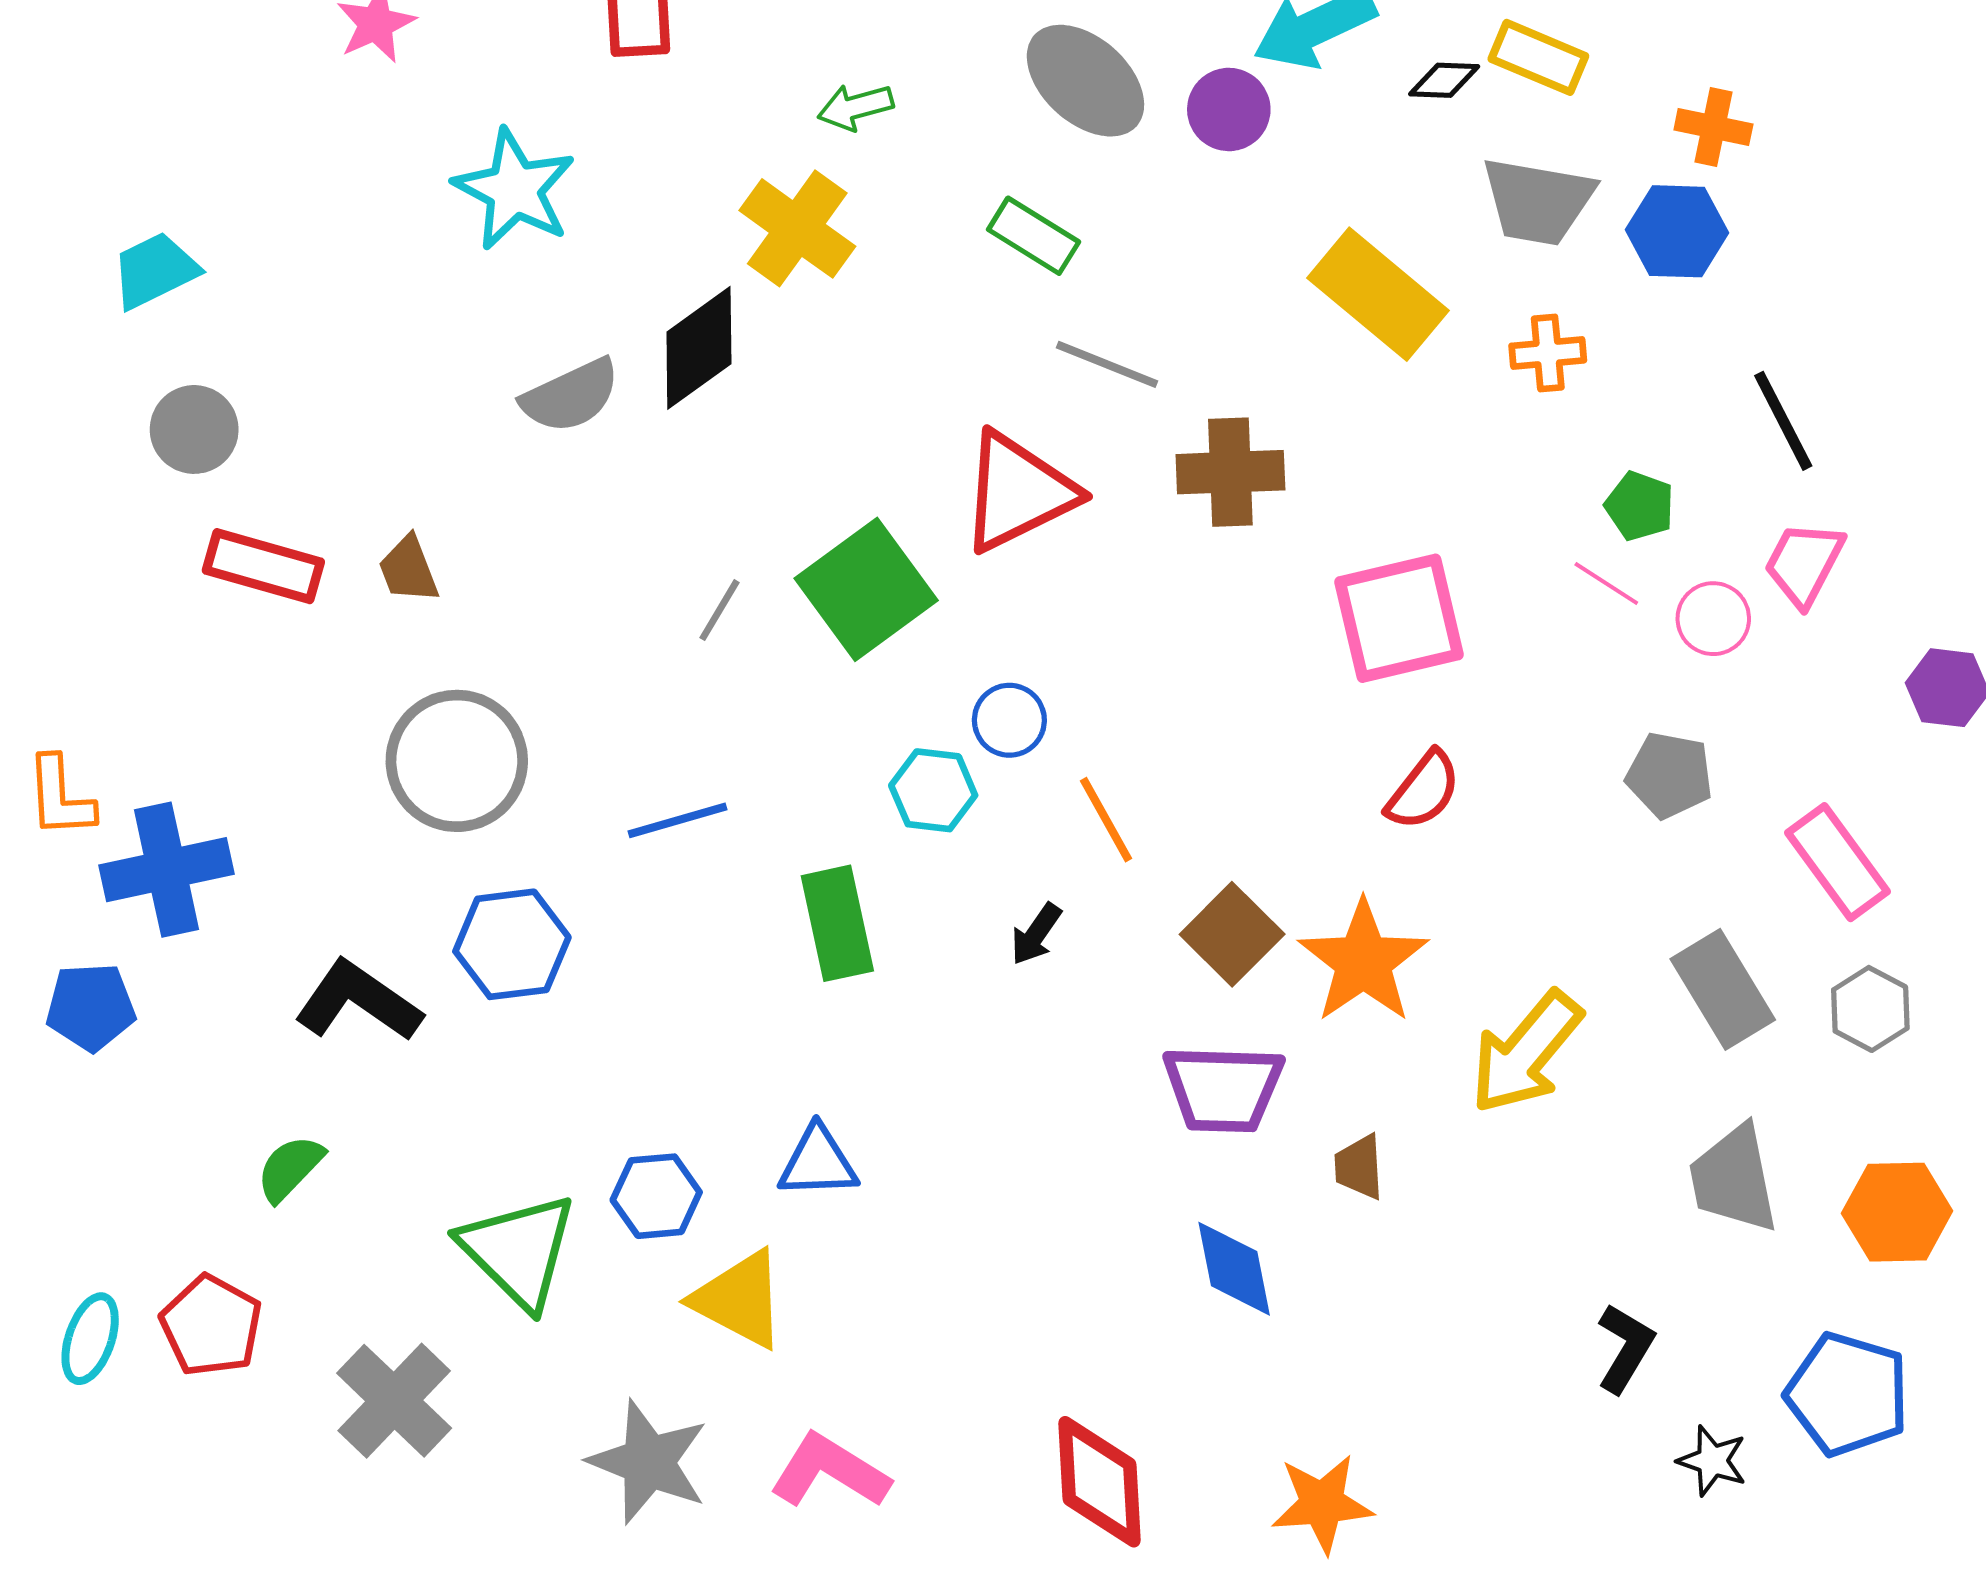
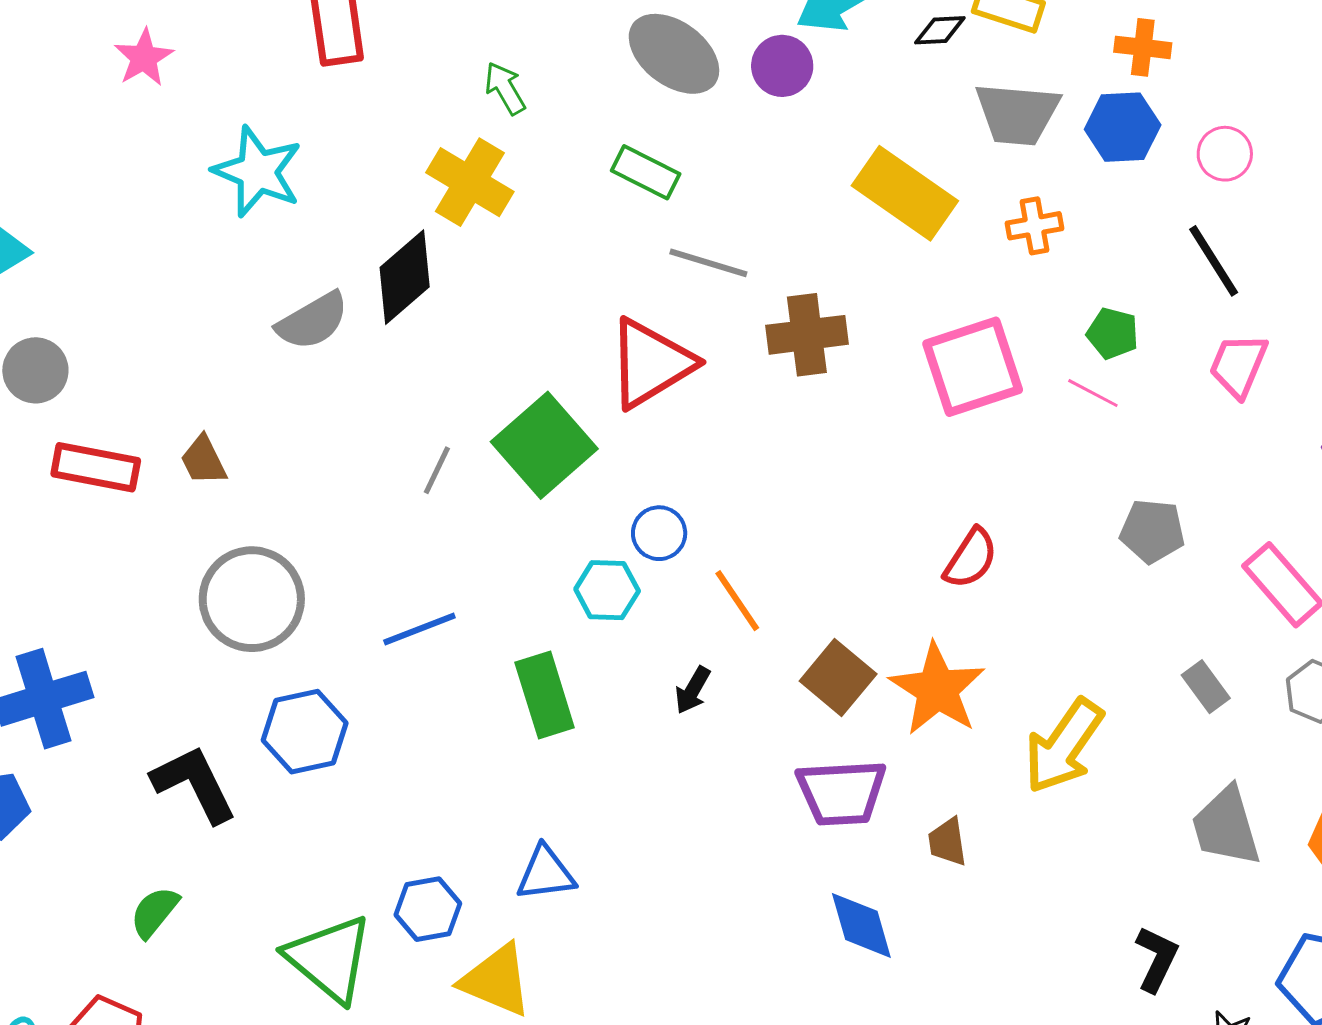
green arrow: (855, 107) -> (505, 88), turned 80
pink square: (1399, 618) -> (973, 367), moved
pink circle: (1713, 619) -> (1225, 154), moved
gray rectangle: (1723, 989) -> (1206, 687), size x0.6
black L-shape: (358, 1001) -> (194, 784), turned 34

